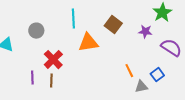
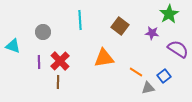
orange triangle: (88, 43) -> (104, 58), moved
orange line: (129, 71) -> (136, 72), turned -32
purple line: (32, 78) -> (39, 62), moved

